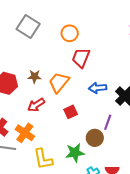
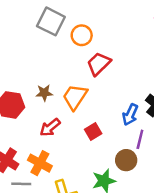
gray square: (28, 26) -> (51, 21), moved
red trapezoid: (81, 58) -> (99, 64), turned 30
blue arrow: (98, 88) -> (130, 115), moved, turned -54

